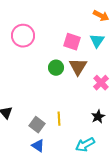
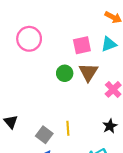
cyan triangle: (97, 41) -> (109, 44), turned 35
pink square: (72, 42) -> (82, 45), turned -30

